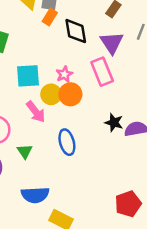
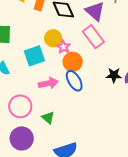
yellow circle: (51, 94) -> (53, 38), moved
pink arrow: (36, 112) -> (48, 83), turned -48
blue ellipse: (67, 142) -> (74, 81), moved

